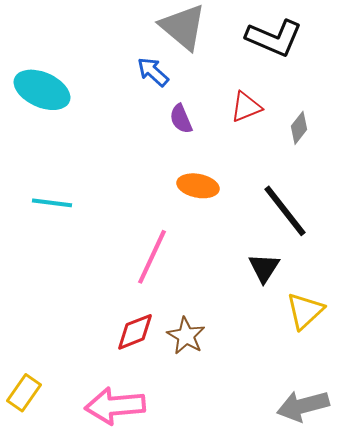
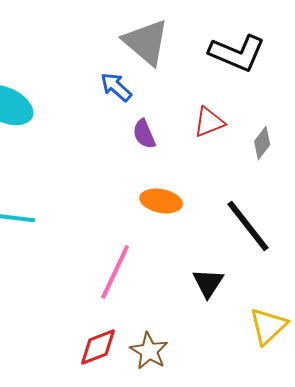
black triangle: (264, 268) -> (208, 283), moved

